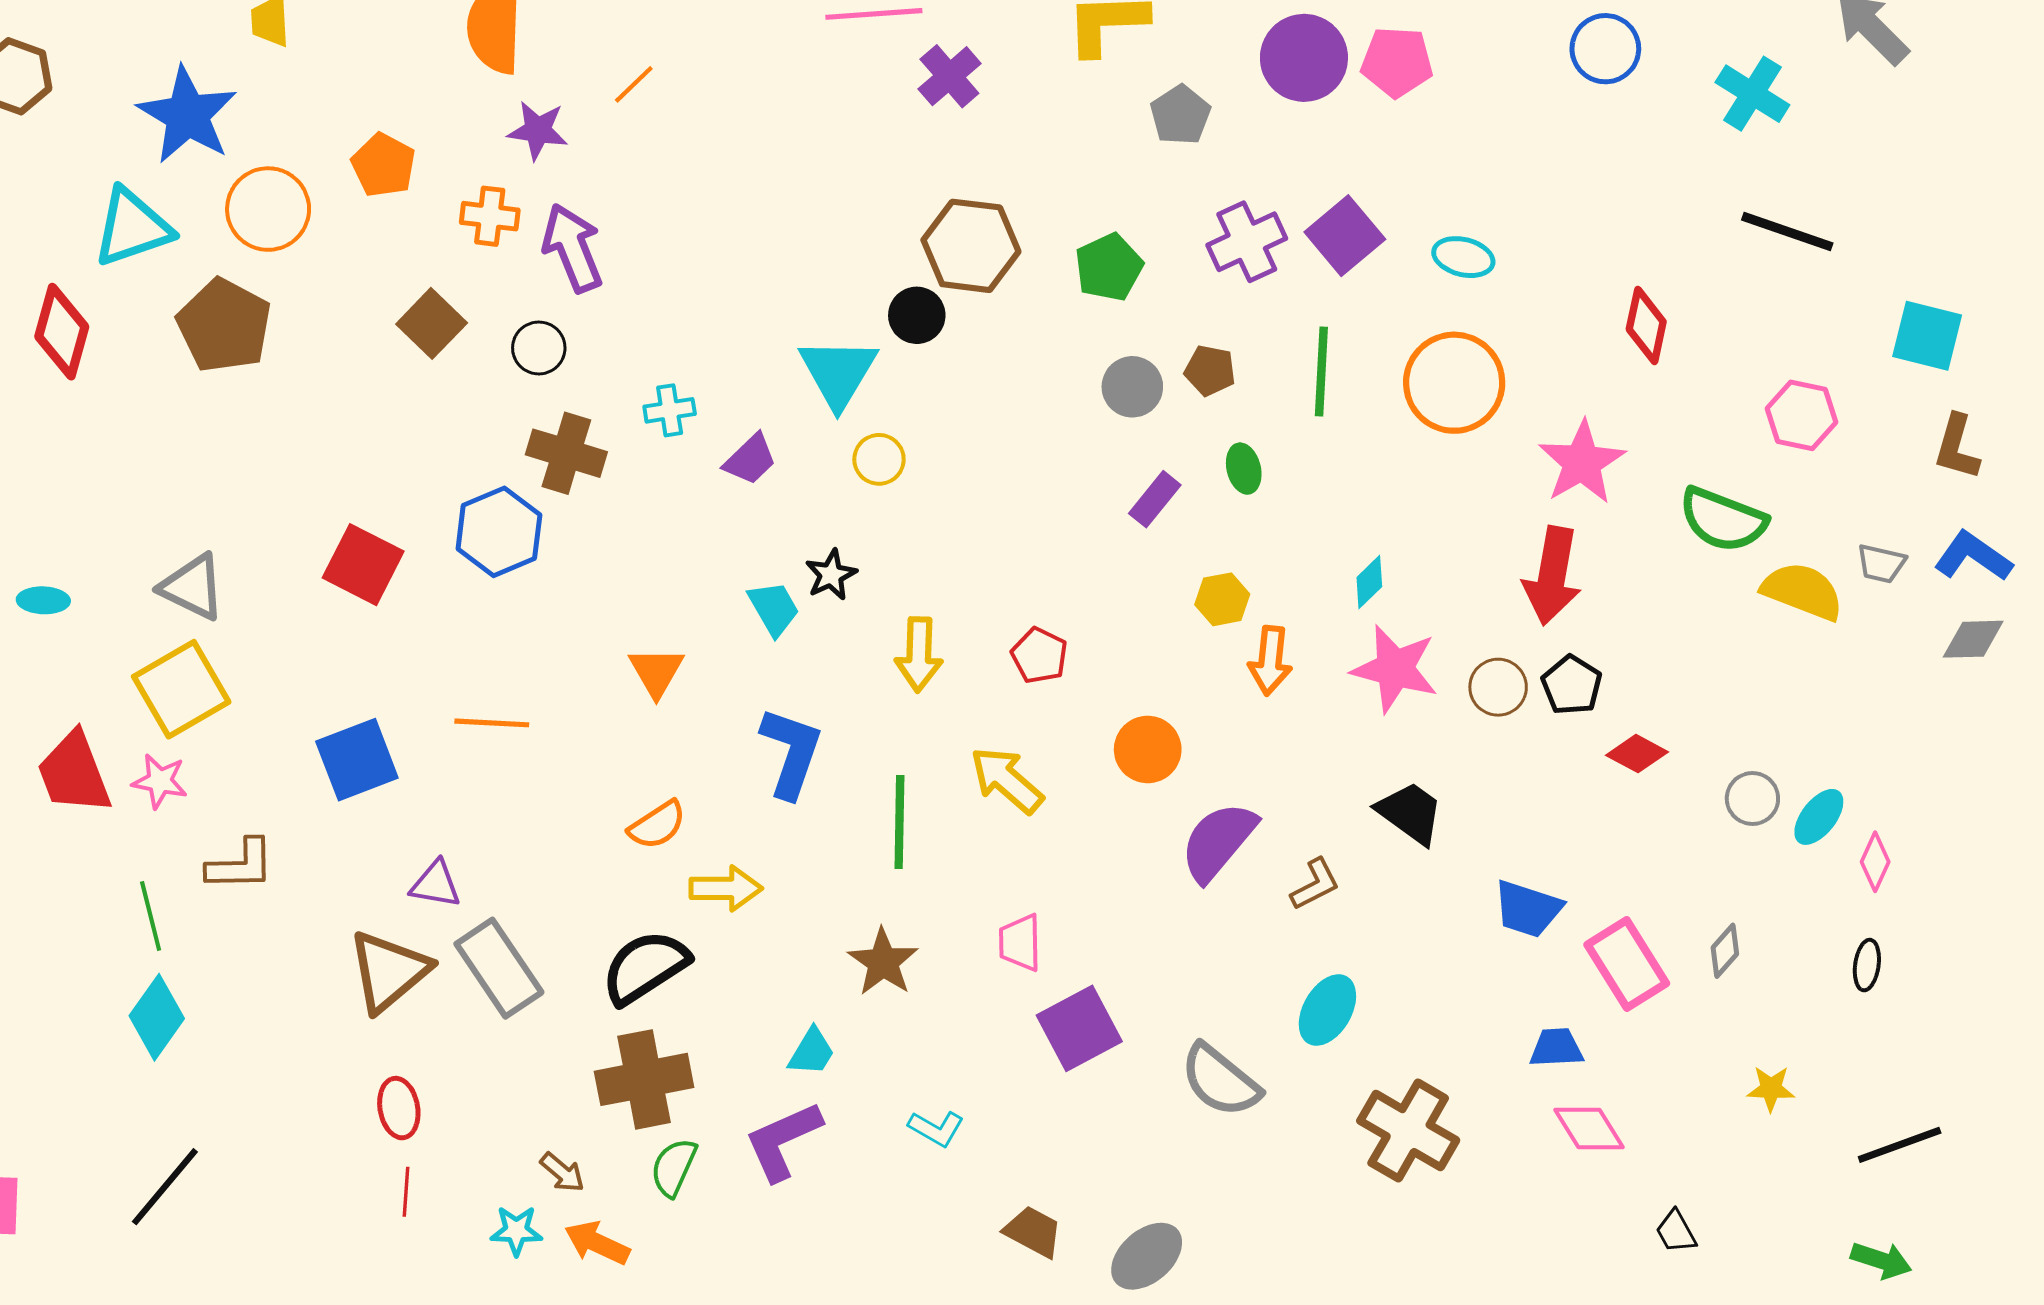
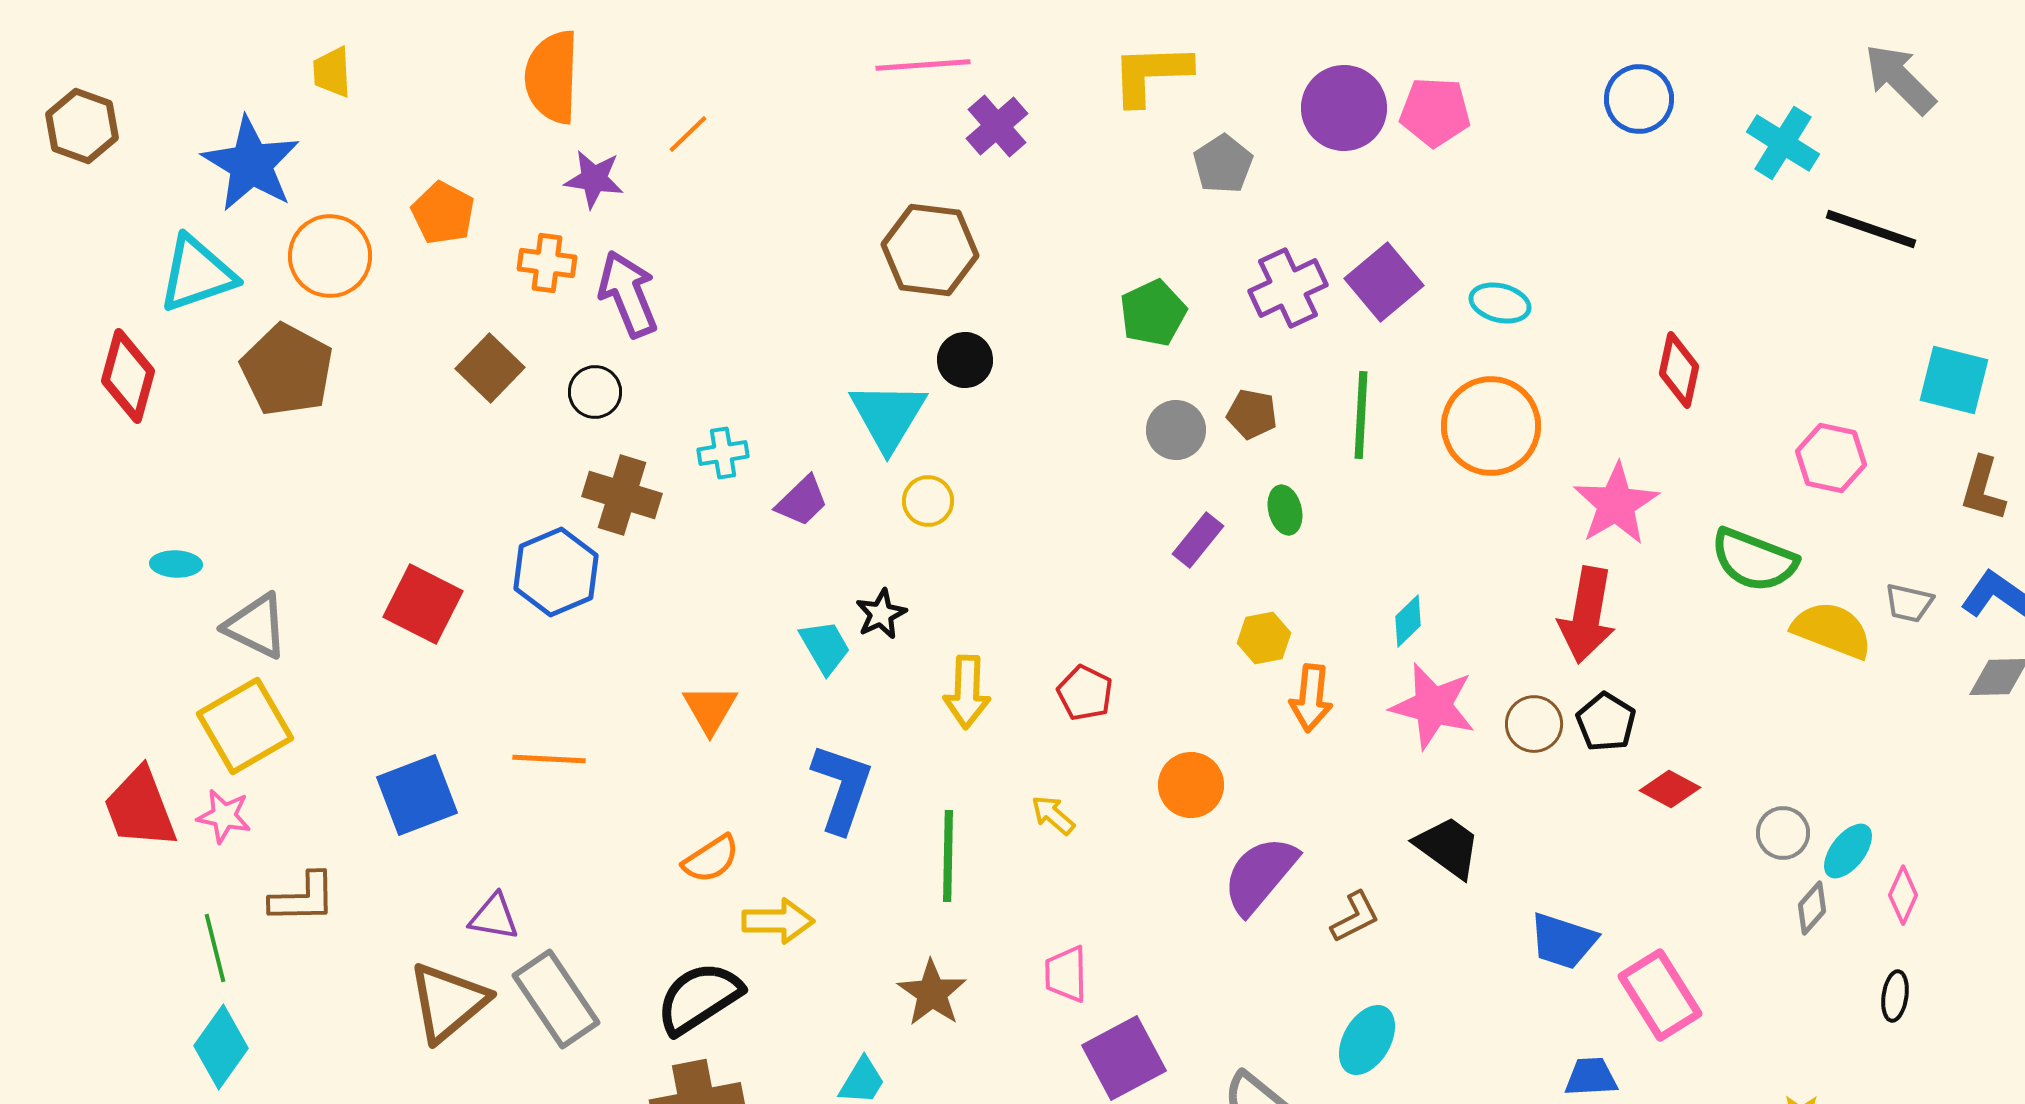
black line: (1787, 232) -> (1871, 229), moved
brown hexagon: (971, 246) -> (930, 250), moved
cyan ellipse: (43, 600) -> (176, 564), moved
yellow arrow: (1007, 780) -> (1053, 815), size x0.6
gray diamond: (1725, 951) -> (1812, 908), moved

